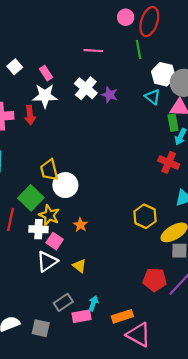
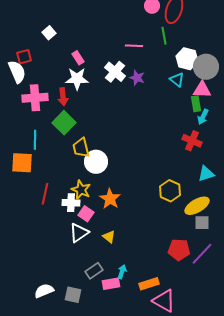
pink line: (93, 51) -> (134, 46), moved
white square: (15, 67) -> (49, 33), moved
green square: (31, 198) -> (64, 123), moved
orange star: (80, 225) -> (110, 199), size x1.5

